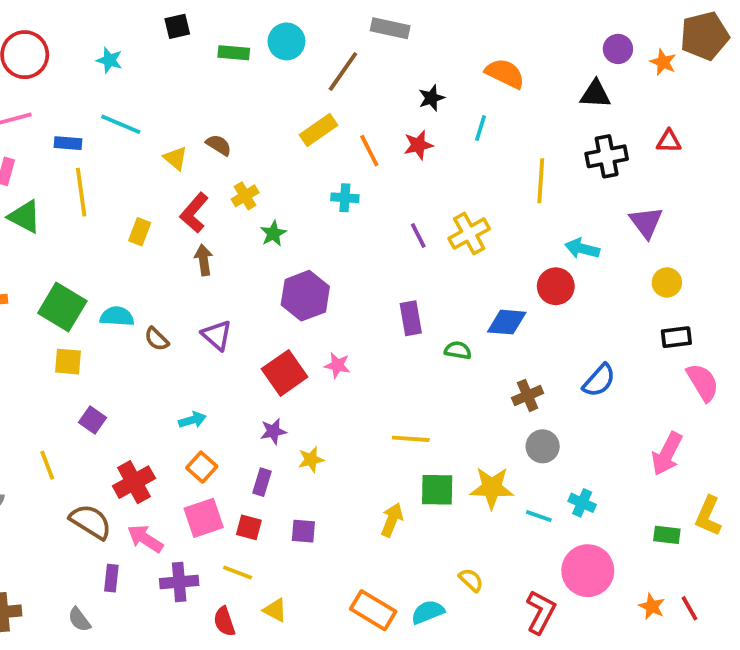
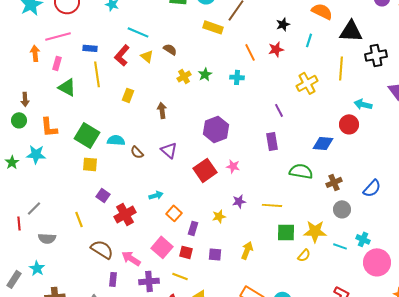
black triangle: (595, 94) -> (351, 31), moved, size x1.4
cyan line: (121, 124) -> (138, 32), moved
yellow rectangle: (318, 130) -> (213, 27), moved, turned 54
red L-shape: (194, 213) -> (122, 55), moved
green star: (273, 234) -> (205, 74), moved
yellow cross: (469, 234) -> (307, 83), moved
purple line: (418, 235) -> (279, 110), moved
green semicircle: (458, 350) -> (301, 171), moved, size x1.6
blue semicircle: (599, 380) -> (372, 188), moved
purple star: (273, 431) -> (239, 201), moved
orange square: (202, 467) -> (174, 213), moved
red cross: (134, 482) -> (125, 214), moved
pink square: (204, 518) -> (162, 247), turned -30
yellow arrow: (392, 520) -> (247, 250), moved
pink circle: (588, 571) -> (377, 262), moved
yellow semicircle: (471, 580) -> (304, 255), moved, turned 88

